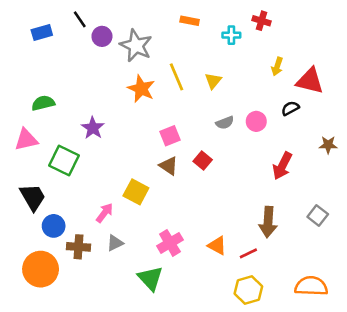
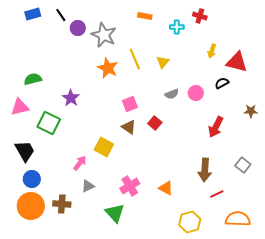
blue rectangle: (42, 32) -> (33, 14), moved
blue circle: (54, 226) -> (32, 179), moved
brown cross: (78, 247) -> (62, 204), moved
red line: (248, 253) -> (217, 194), moved

